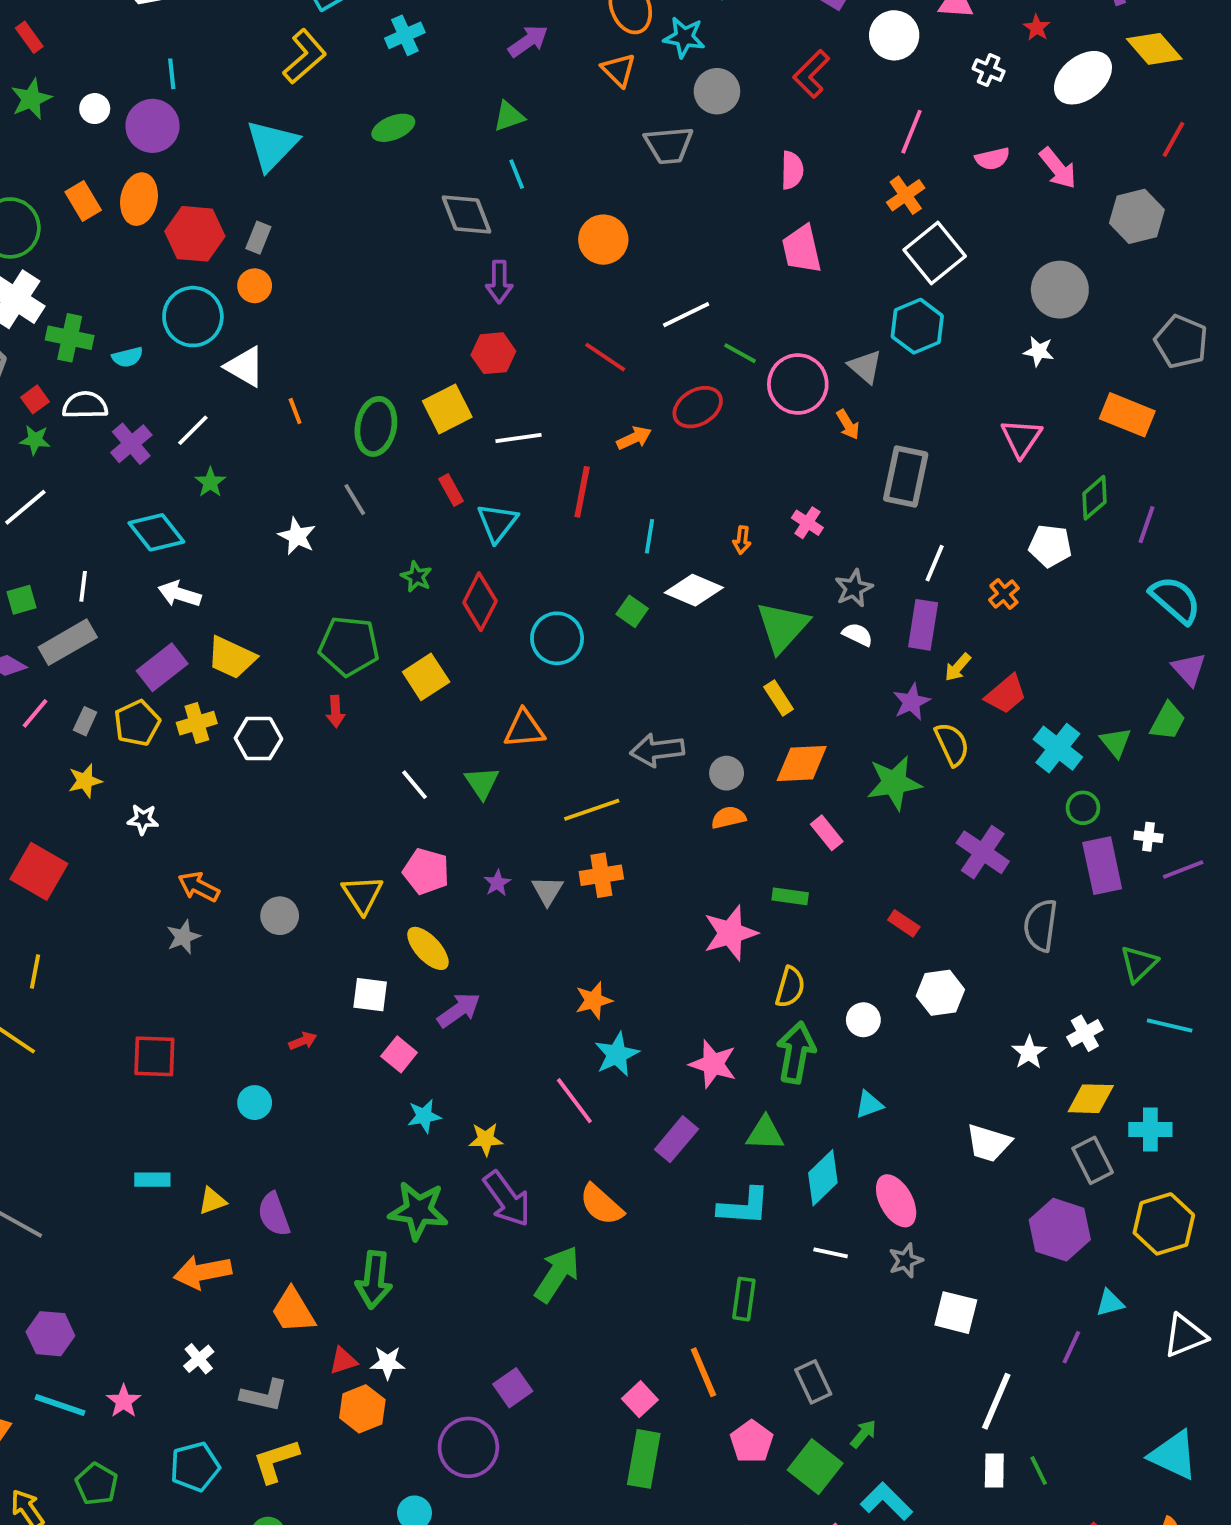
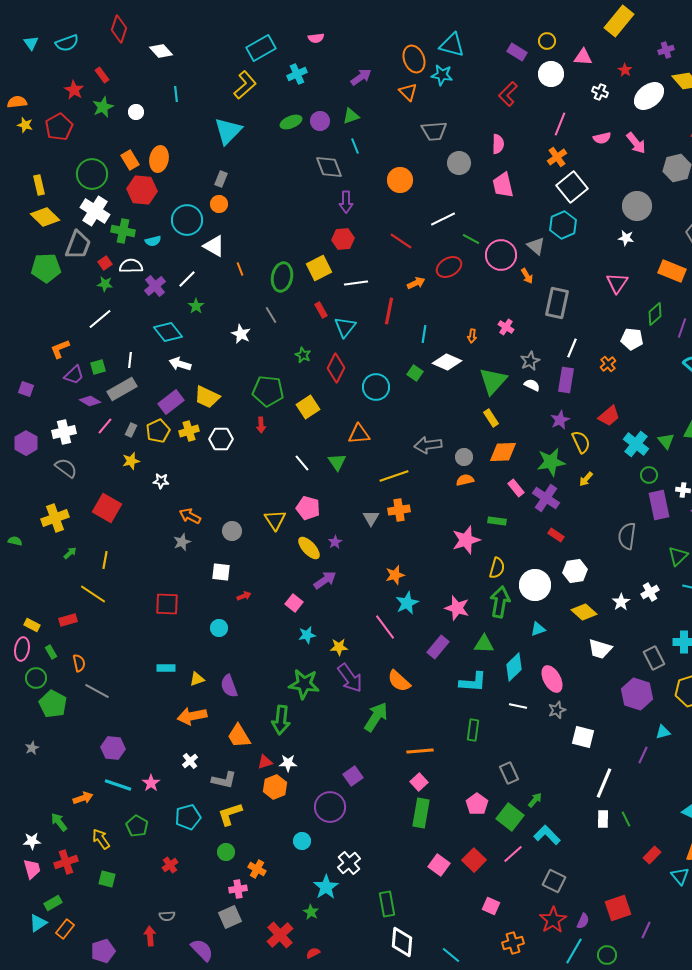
gray circle: (717, 91) -> (459, 163), moved
purple circle: (152, 126) -> (320, 121), moved, size x0.7
red hexagon: (195, 234) -> (142, 190), moved
yellow arrow: (958, 667) -> (586, 479), moved
purple cross: (983, 852) -> (546, 498), moved
purple star: (497, 883) -> (335, 542), moved
white square: (370, 995) -> (221, 572), moved
white circle: (863, 1020) -> (535, 585), size x1.8
yellow diamond: (1091, 1099) -> (584, 612), moved, turned 40
orange line: (703, 1372) -> (420, 751), moved, turned -72

